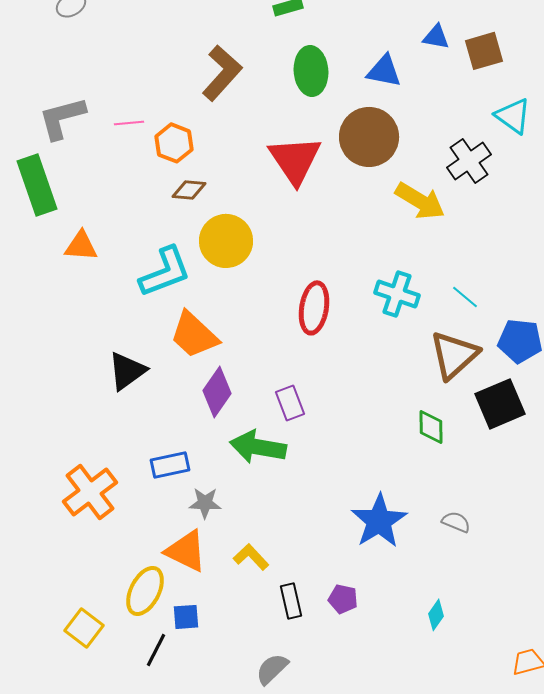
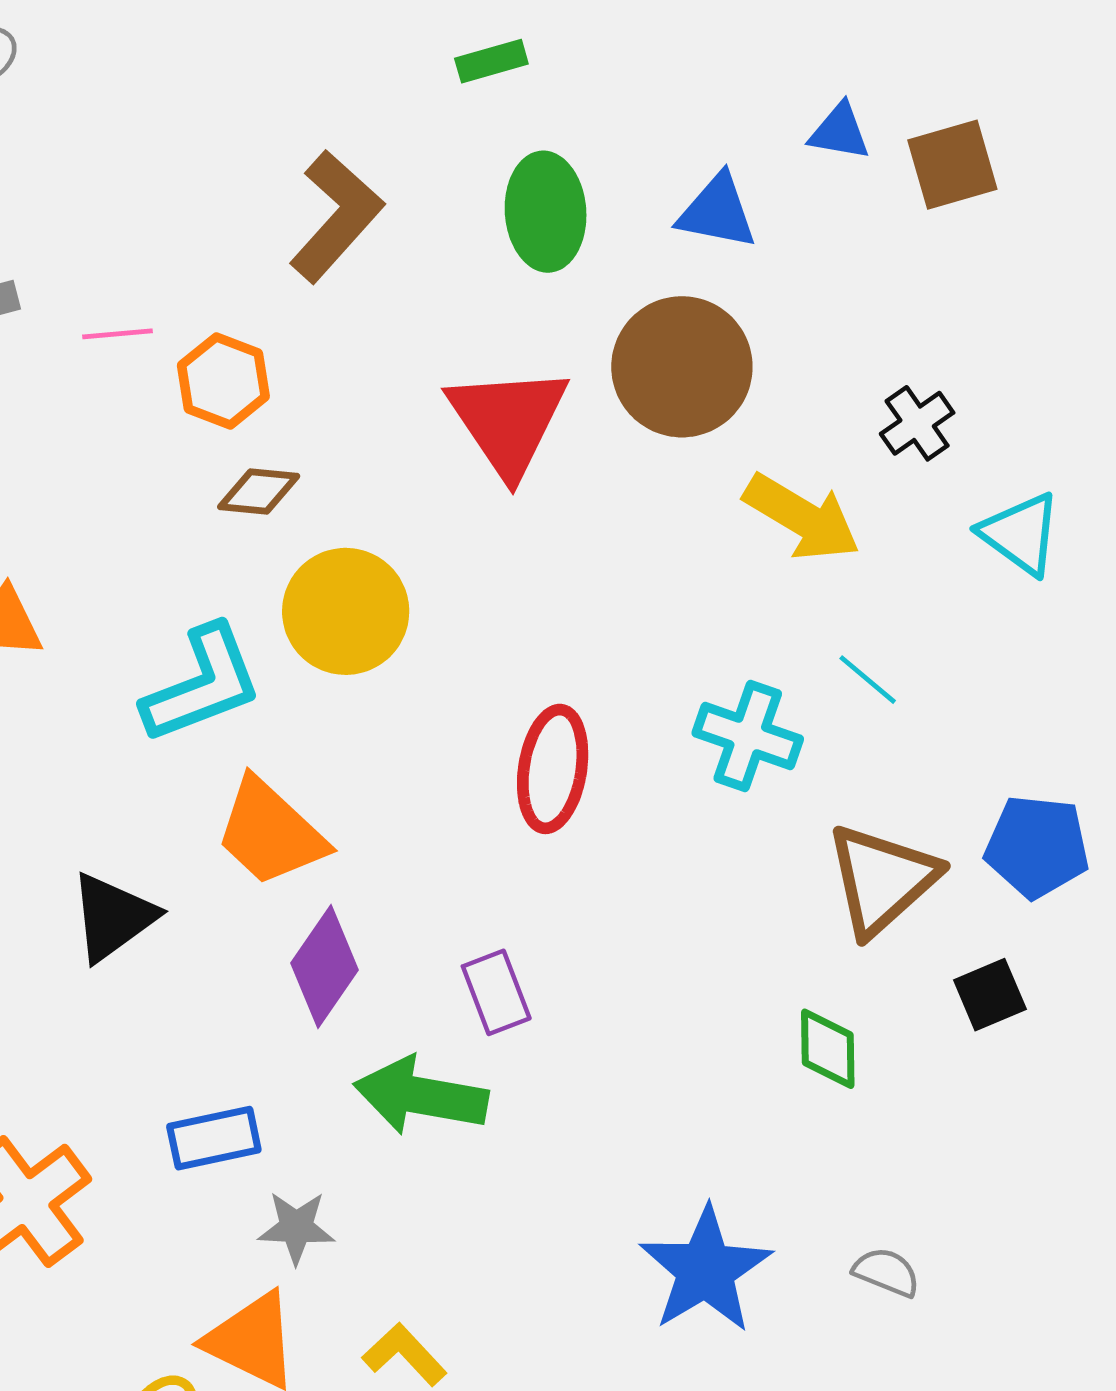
cyan triangle: (513, 116) -> (1021, 534), moved
black cross: (469, 161) -> (917, 423), size x0.7
cyan line: (465, 297) -> (868, 680), moved
black square: (500, 404) -> (990, 995), size x0.6

